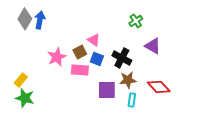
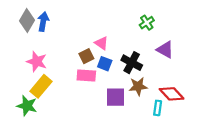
pink star: (57, 57) -> (37, 62), moved, turned -30
yellow rectangle: (21, 80) -> (41, 86), moved, size x1.5
cyan rectangle: (132, 100) -> (158, 108), moved

